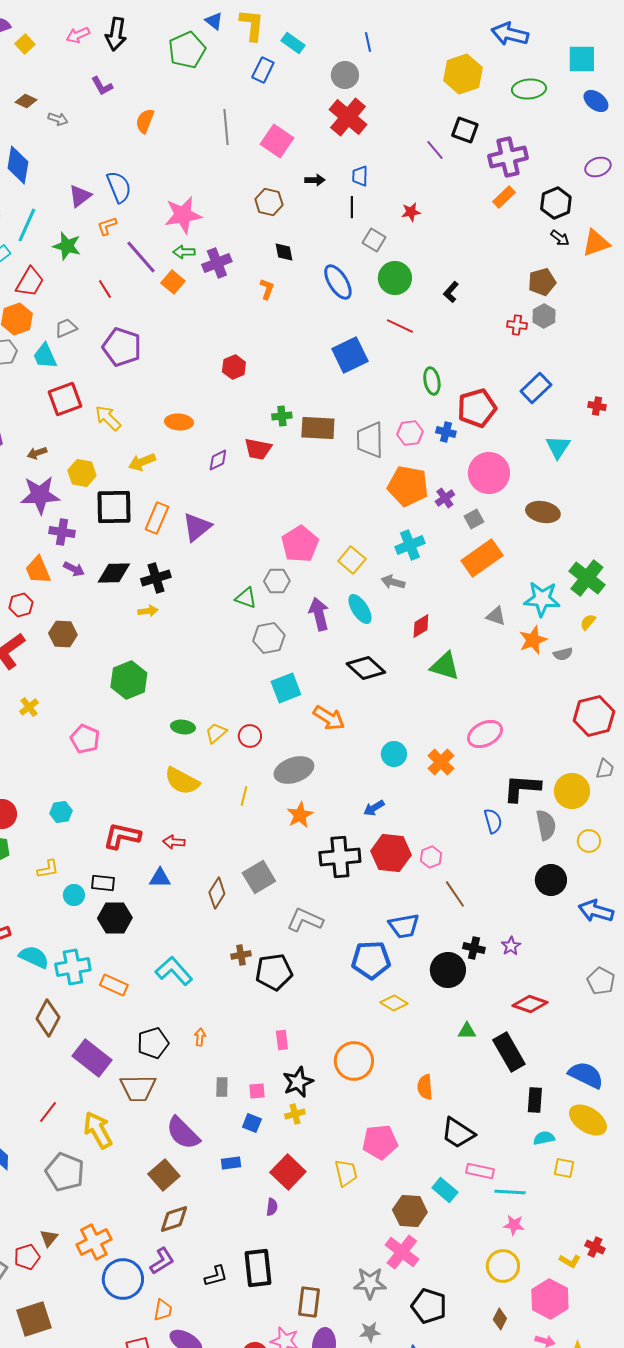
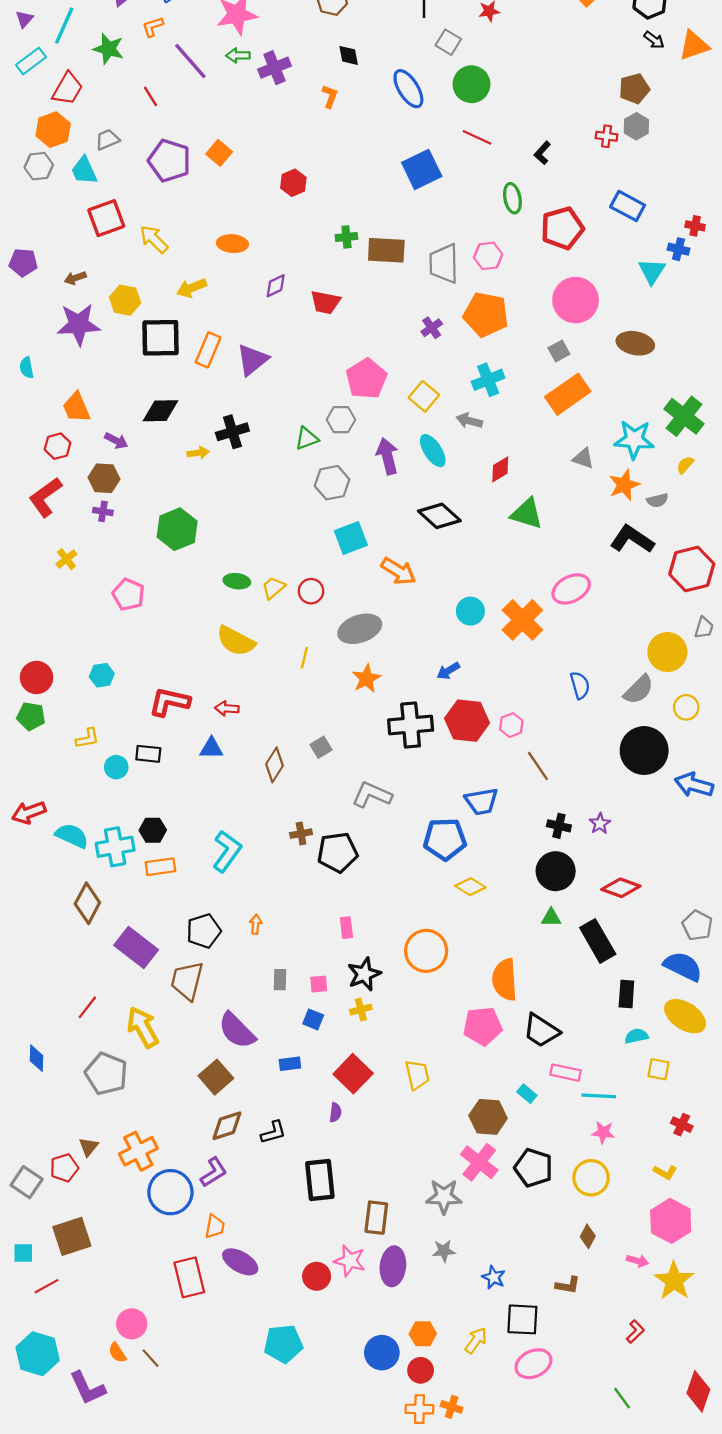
orange square: (173, 282) -> (219, 153), moved
black L-shape: (451, 292) -> (542, 153), moved
blue rectangle: (536, 388) -> (628, 206), turned 72
blue cross: (446, 432) -> (678, 249), moved
red trapezoid: (258, 449) -> (325, 302), moved
purple cross: (445, 498) -> (432, 328), moved
purple cross: (62, 532) -> (103, 511), moved, size x0.7
purple arrow: (74, 569) -> (116, 441), moved
black cross: (156, 578) -> (232, 432), moved
green triangle: (246, 598) -> (307, 438), turned -40
orange cross: (441, 762) -> (522, 620), size x1.4
black L-shape: (522, 788) -> (632, 539), moved, turned 30
gray semicircle: (546, 825) -> (639, 690), turned 56
gray square: (259, 877) -> (321, 747), size x0.6
black circle: (551, 880) -> (644, 751), size x1.4
black hexagon: (115, 918) -> (153, 830), moved, size x0.7
black circle: (448, 970) -> (556, 871), moved
cyan L-shape: (174, 971) -> (227, 851), turned 78
gray pentagon: (601, 981) -> (697, 925), moved
orange rectangle: (114, 985) -> (160, 867), turned -32
orange semicircle: (425, 1087) -> (505, 980), size x1.5
brown trapezoid: (138, 1088) -> (187, 981), turned 105
pink pentagon: (380, 1142) -> (483, 1026), moved
cyan rectangle: (445, 1190) -> (527, 1094), size x0.7
red cross: (595, 1247) -> (682, 1125), moved
black L-shape: (216, 1276) -> (273, 1132), moved
pink hexagon: (550, 1299) -> (671, 1221), moved
black pentagon: (429, 1306) -> (533, 1168), moved

